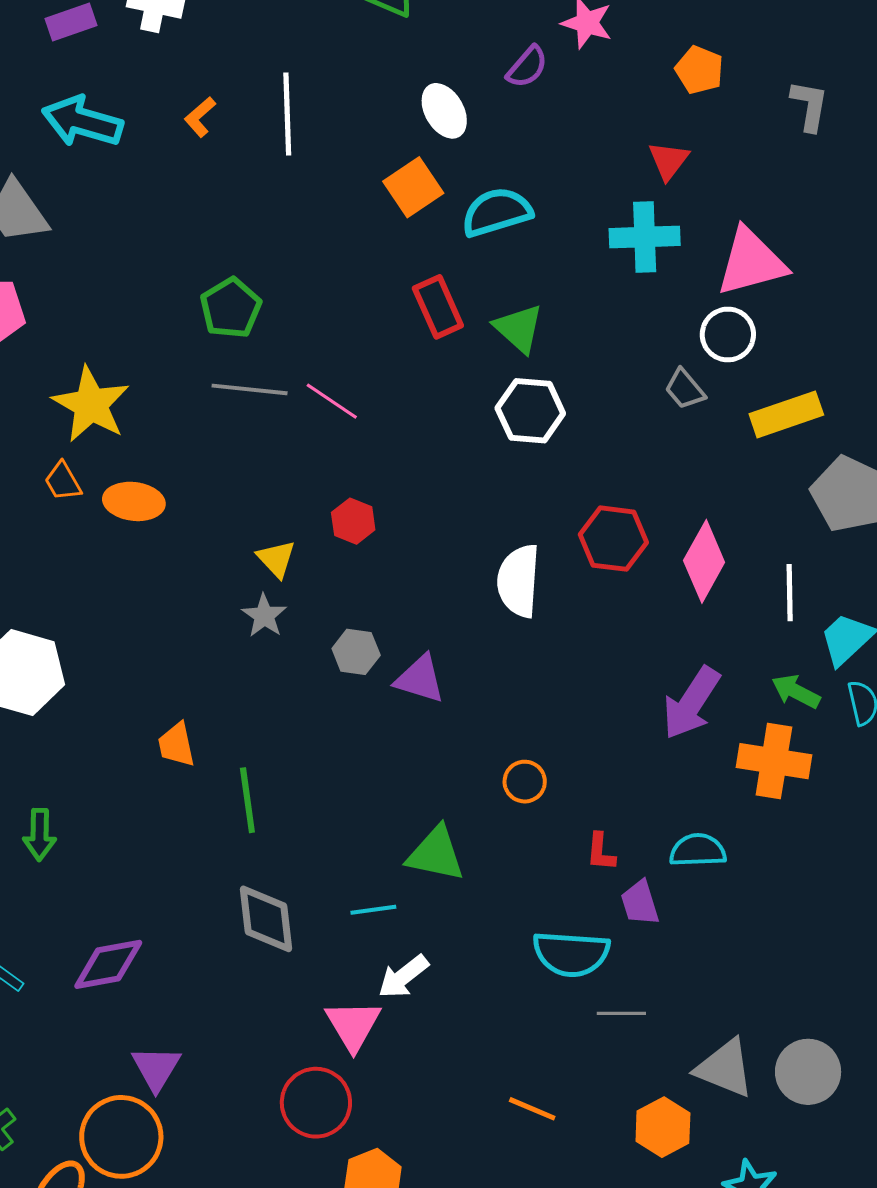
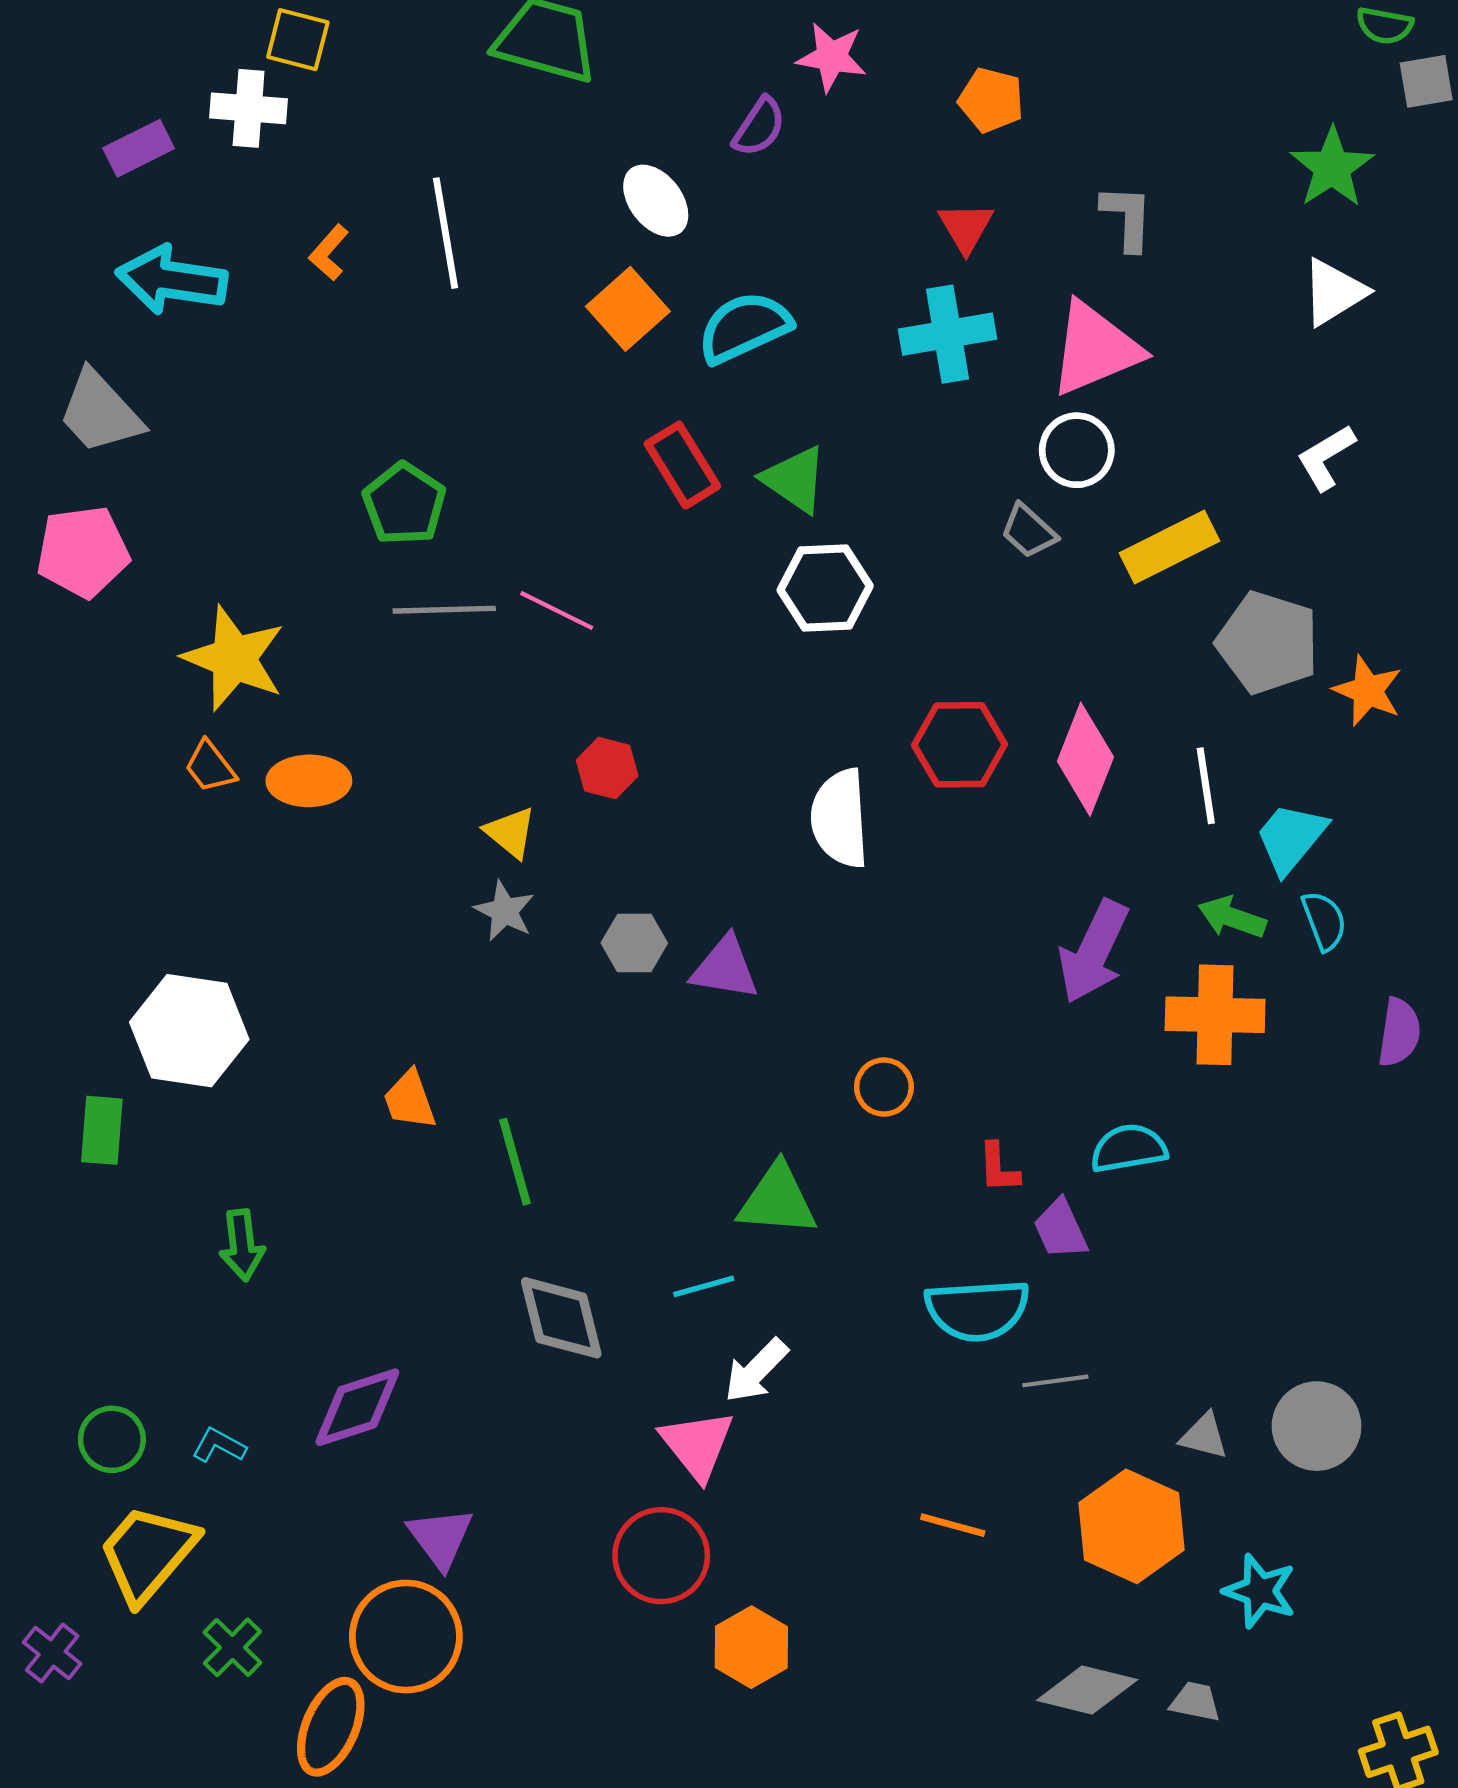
gray L-shape: (810, 106) -> (1127, 217), moved
gray triangle: (725, 1068) -> (1204, 1436), size x0.6
orange hexagon: (663, 1127) -> (1132, 1526), size x1.4

